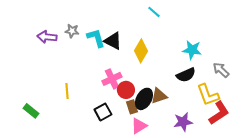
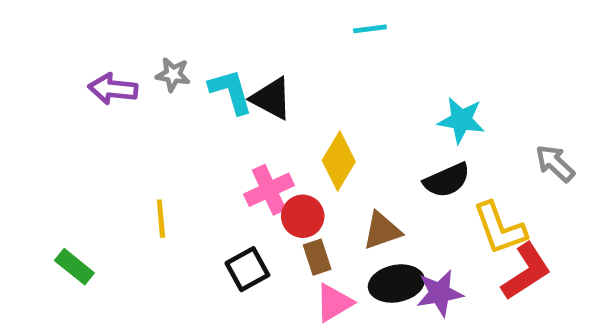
cyan line: (154, 12) -> (370, 29), turned -48
yellow diamond: (141, 51) -> (339, 161), moved
gray arrow: (221, 70) -> (555, 163), moved
black ellipse: (144, 99) -> (396, 284), moved, turned 50

